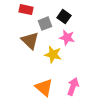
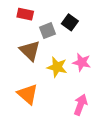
pink star: (67, 38) -> (82, 62), moved
orange triangle: (44, 88) -> (28, 94), moved

